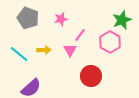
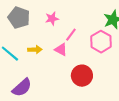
pink triangle: (70, 50) -> (61, 50), turned -32

